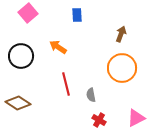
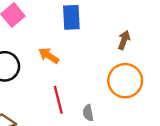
blue rectangle: (77, 15) -> (71, 17), size x1.5

